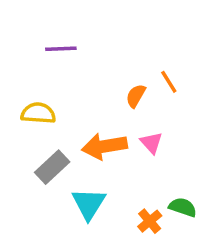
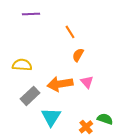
purple line: (61, 49) -> (31, 14), moved
orange line: (169, 82) -> (70, 32), moved

